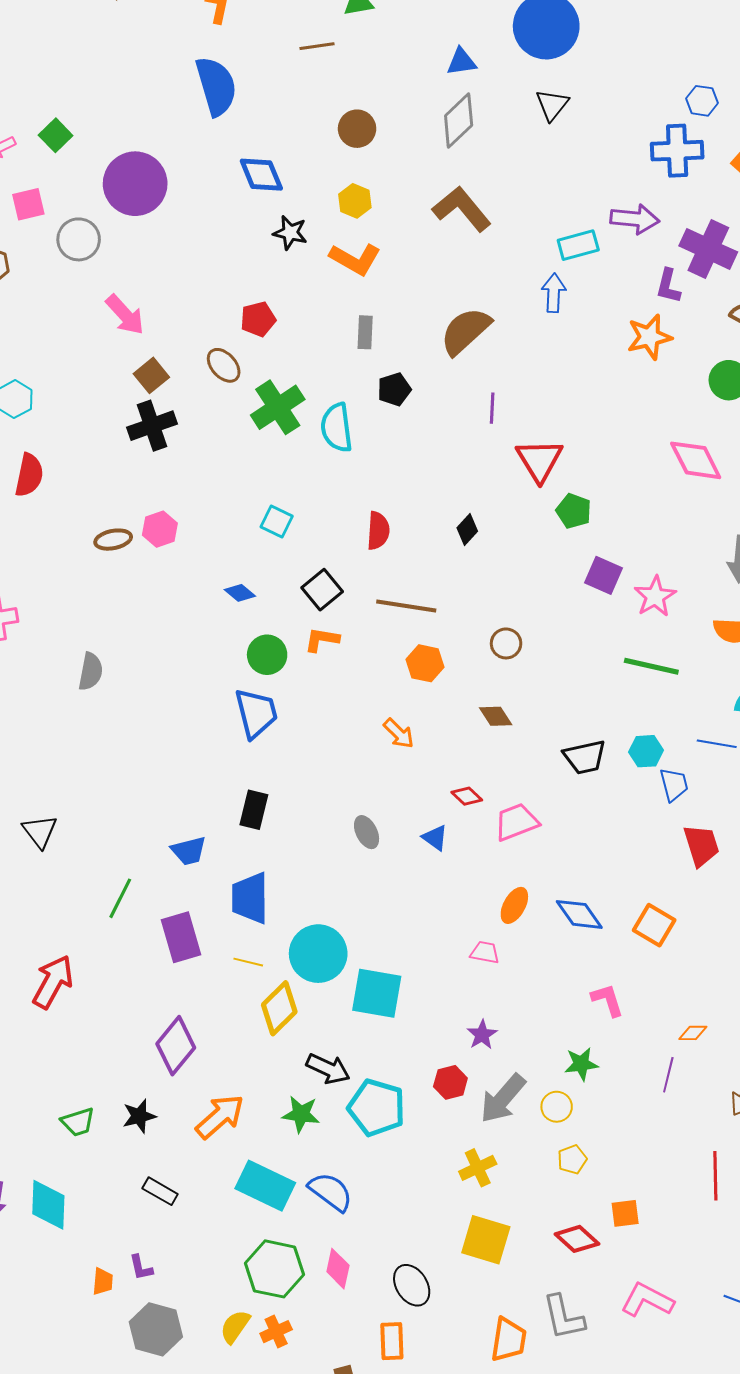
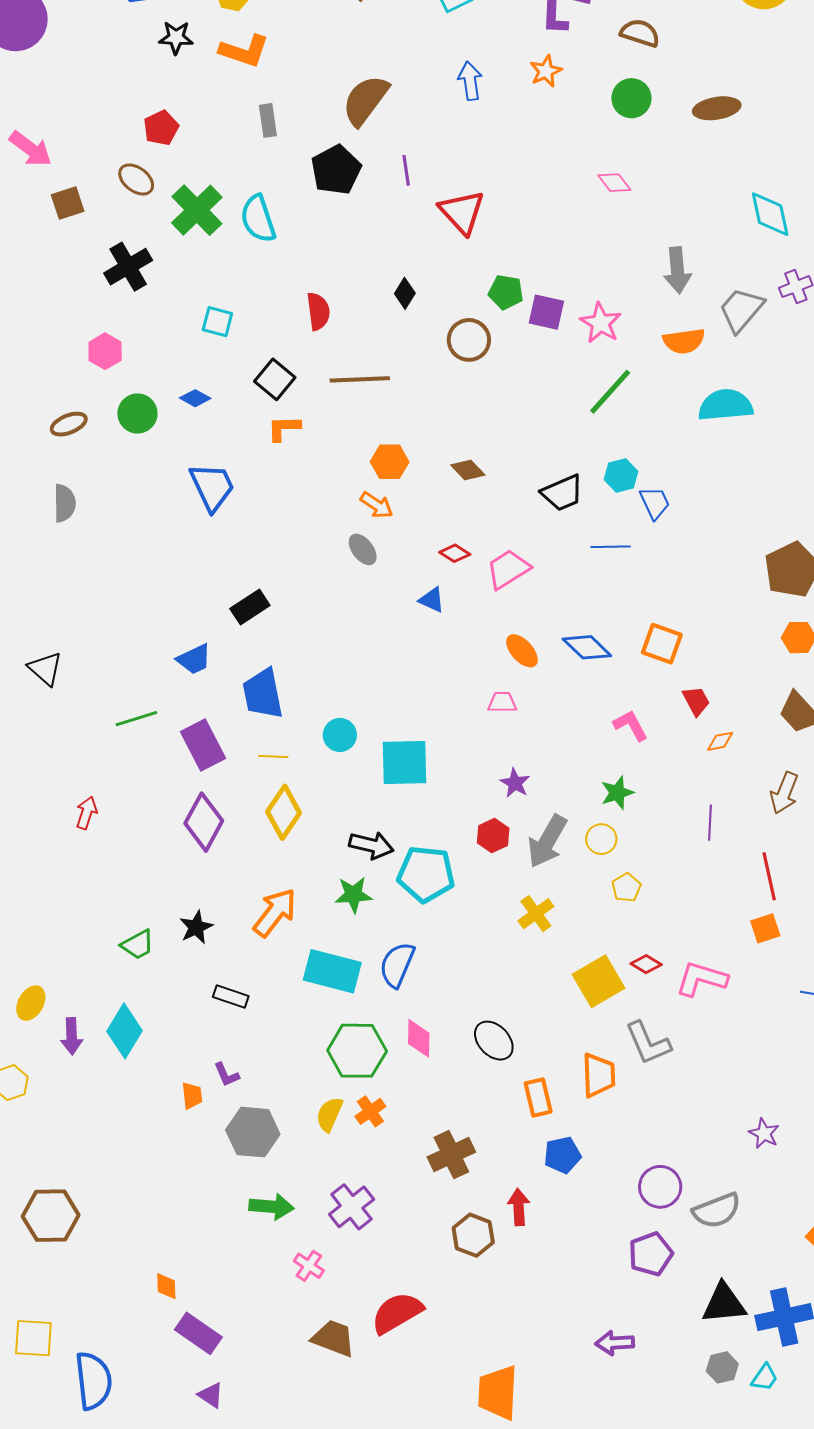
blue arrow: (554, 293) -> (470, 81), moved
orange star: (649, 337) -> (546, 71), size x0.7
brown square: (151, 375) -> (68, 203), turned 32
black pentagon: (394, 389) -> (336, 170), moved, size x1.5
black cross: (152, 426) -> (128, 267), moved
pink diamond: (696, 460) -> (614, 183), size x0.6
green pentagon: (574, 511) -> (506, 292), moved
brown ellipse: (113, 540) -> (69, 424), moved
brown circle: (506, 643) -> (469, 340), moved, size x1.4
green circle: (267, 655) -> (137, 413), moved
orange hexagon: (425, 663) -> (390, 462), moved
green line: (651, 666) -> (610, 392), turned -50
blue trapezoid: (256, 713) -> (212, 487), moved
blue line: (717, 744) -> (611, 547), moved
black rectangle: (254, 810) -> (250, 607), turned 54
gray ellipse: (367, 832) -> (363, 549), moved
red trapezoid: (701, 845) -> (696, 701), moved, size x0.7
green line: (120, 898) -> (136, 719), turned 57
orange ellipse: (514, 905) -> (522, 651), turned -60
cyan circle: (318, 954) -> (340, 735), size x0.6
red arrow: (53, 982) -> (87, 813), size x0.6
yellow diamond: (279, 1008) -> (284, 812), moved
purple diamond: (176, 1046) -> (204, 822), moved
purple line: (668, 1075) -> (710, 823), moved
blue semicircle: (331, 1192) -> (397, 965), turned -93
cyan diamond: (48, 1205) -> (124, 1031), turned 40
orange square: (625, 1213) -> (765, 928), moved
red diamond: (577, 1239) -> (646, 964), size x0.7
yellow square: (486, 1240) -> (598, 981), moved, turned -36
pink L-shape: (647, 1300) -> (701, 979), moved
orange rectangle: (392, 1341) -> (538, 1098), moved

